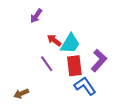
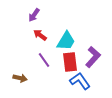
red arrow: (54, 40) -> (40, 35), moved
brown arrow: (21, 93) -> (20, 78), moved, turned -144

